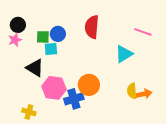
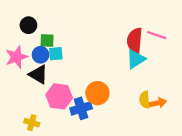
black circle: (18, 25) -> (28, 25), moved
red semicircle: (92, 27) -> (135, 41), moved
blue circle: (58, 34) -> (41, 55), moved
pink star: (15, 40) -> (16, 57), moved, size x1.5

